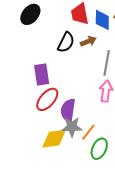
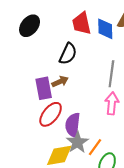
brown arrow: (88, 41) -> (60, 81), moved
gray star: (72, 127) -> (77, 142), turned -30

